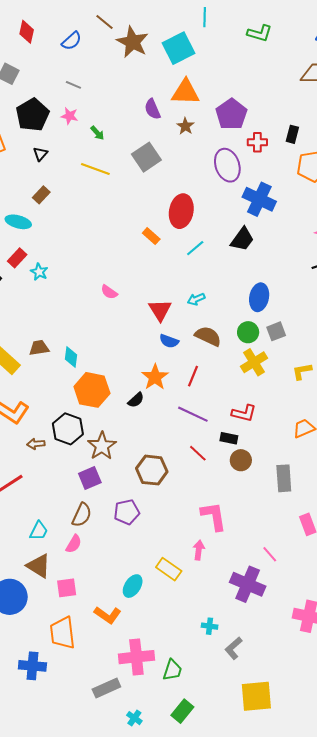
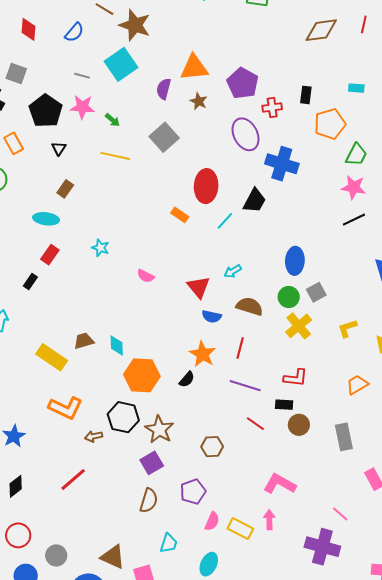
cyan square: (179, 48) -> (121, 64), moved
purple semicircle: (152, 109) -> (164, 89), turned 45
pink star: (69, 116) -> (82, 107), size x1.4
black trapezoid: (242, 239) -> (254, 201), moved
cyan star: (39, 272) -> (100, 248), moved
brown hexagon: (152, 470) -> (212, 447), size x0.7
pink L-shape: (214, 516) -> (280, 484), turned -44
cyan trapezoid: (39, 531) -> (169, 543), moved
pink semicircle: (74, 544) -> (212, 521), moved
yellow rectangle: (169, 569) -> (240, 529), moved

